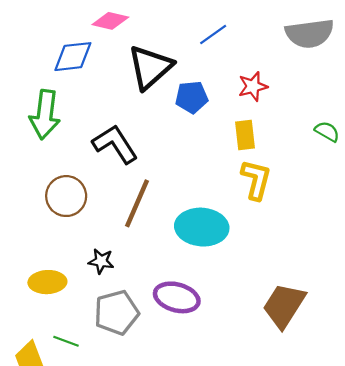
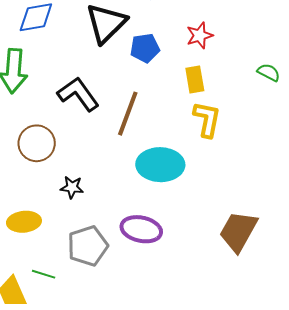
brown line: (137, 203) -> (128, 114), moved
black star: (101, 261) -> (72, 187), moved

